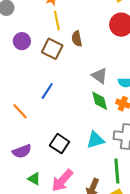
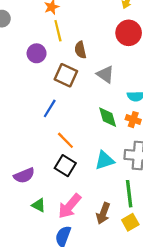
purple circle: (22, 41) -> (37, 53), moved
brown square: (52, 49) -> (66, 75), moved
gray triangle: (100, 76) -> (105, 74), moved
orange line: (20, 111) -> (65, 140), moved

